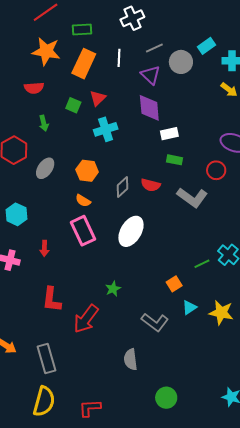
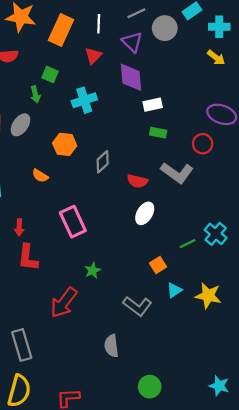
red triangle: (98, 98) -> (93, 56), moved
green arrow: (44, 123) -> (35, 94), moved
gray ellipse: (45, 168) -> (20, 125), moved
red semicircle: (151, 185) -> (137, 181), moved
orange semicircle: (83, 201) -> (40, 176), moved
pink rectangle: (83, 231) -> (73, 222), moved
white ellipse: (131, 231) -> (145, 213), moved, size x0.7
red L-shape: (52, 300) -> (28, 258), moved

